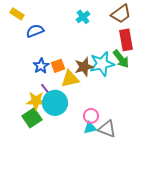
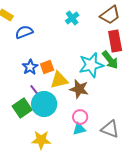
brown star: (84, 67) -> (79, 89), moved, turned 30
yellow star: (36, 101) -> (41, 140), moved
green square: (32, 118) -> (22, 108), moved
gray triangle: (107, 129) -> (110, 129), moved

